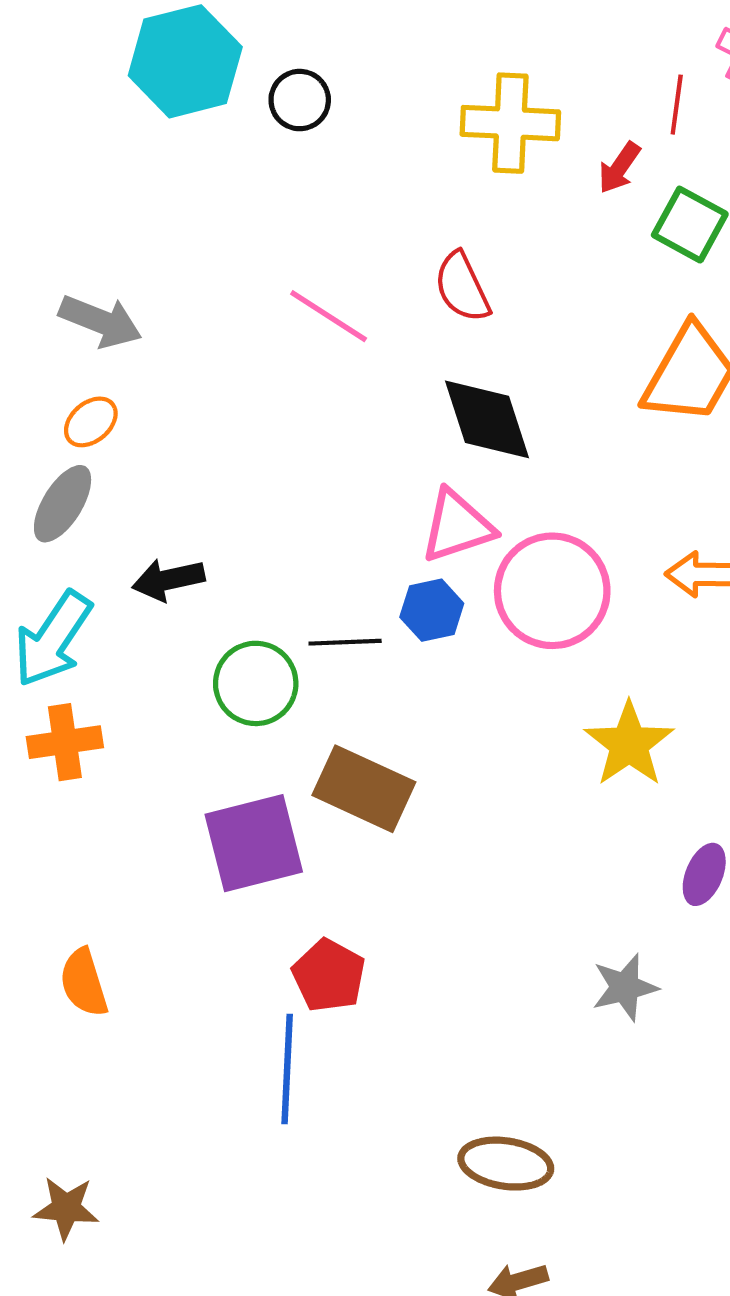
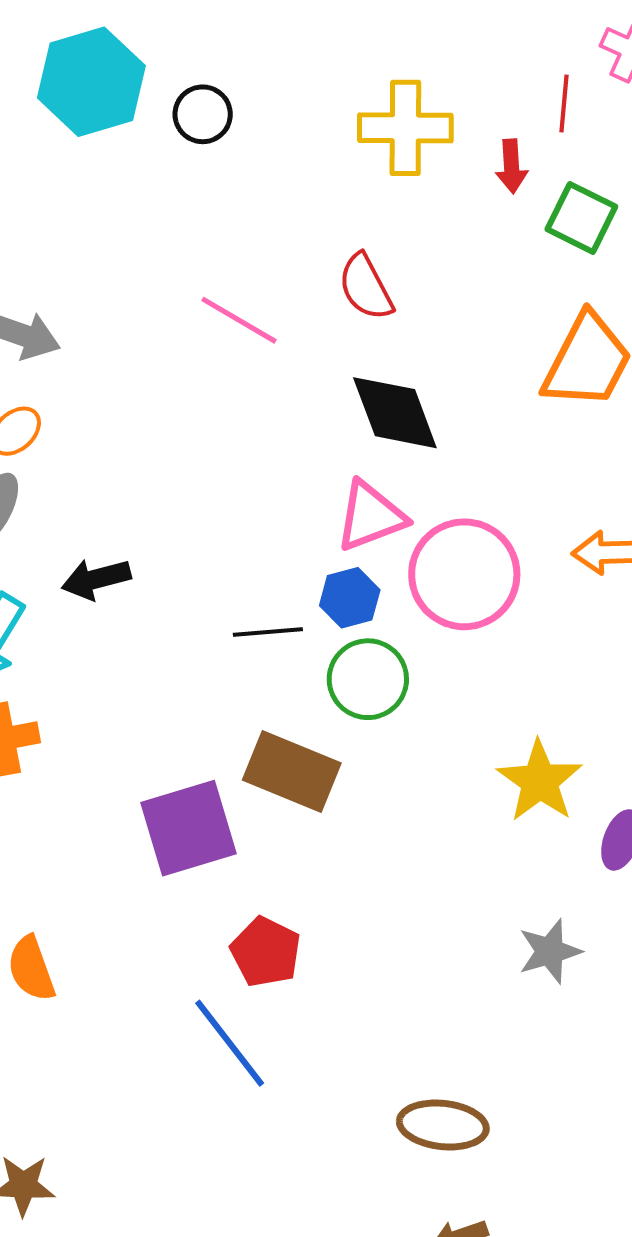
red arrow: (619, 168) -> (512, 166), turned -36
green circle: (256, 683) -> (368, 679), moved
yellow star: (629, 744) -> (540, 781), moved
blue line: (287, 1069) -> (230, 1043), turned -38

